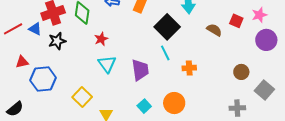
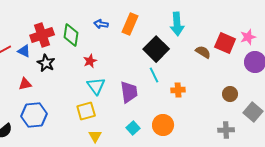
red square: (236, 21) -> (225, 43), size x1.5
black star: (57, 41) -> (46, 63), turned -30
red triangle: (22, 62) -> (25, 84), moved
blue hexagon: (43, 79) -> (34, 115), moved
yellow square: (82, 97) -> (86, 111), moved, turned 30

